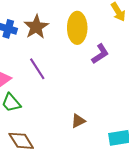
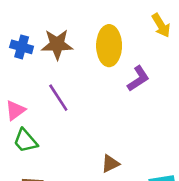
brown star: (36, 27) -> (57, 44), turned 30

